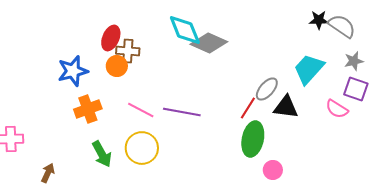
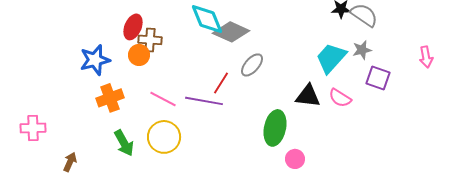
gray star: (354, 61) -> (362, 50), moved
gray ellipse: (267, 89) -> (252, 65), moved
red line: (248, 108) -> (221, 83), moved
pink semicircle: (337, 109) -> (340, 98), moved

